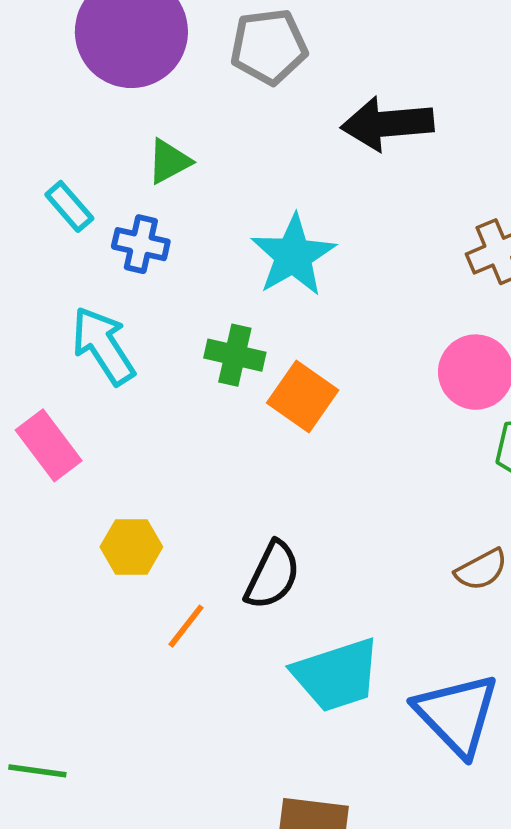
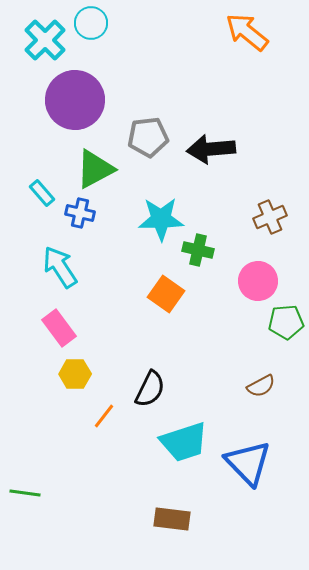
gray pentagon: (269, 47) -> (148, 137), moved
green triangle: (169, 161) -> (95, 169), size x1.6
cyan star: (293, 255) -> (161, 219), turned 30
green cross: (235, 355) -> (198, 250), moved
pink rectangle: (49, 445) -> (59, 328), moved

